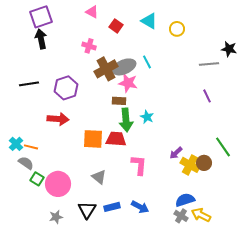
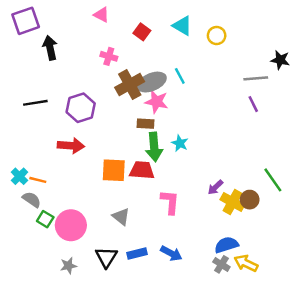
pink triangle: (92, 12) -> (101, 15), moved
purple square: (41, 17) -> (26, 21), moved
purple line: (207, 96) -> (253, 104), moved

